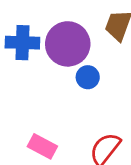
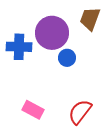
blue cross: (22, 43) -> (19, 47), moved

